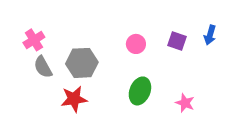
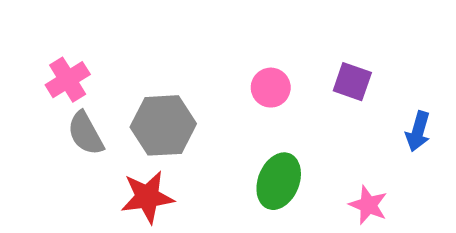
blue arrow: (210, 35) -> (418, 131), moved

